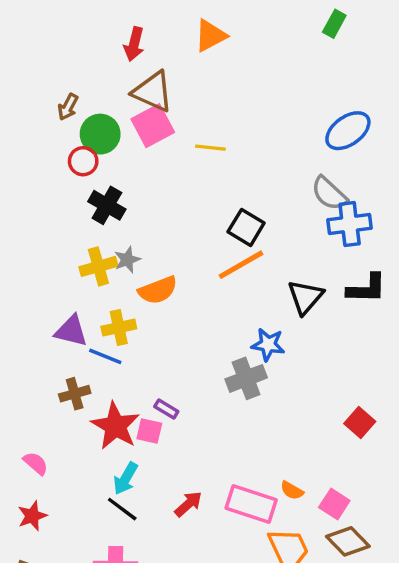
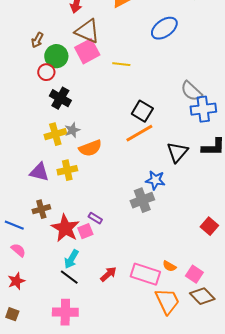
blue ellipse: (348, 131) -> (164, 28), moved
blue line: (105, 356) -> (14, 225), moved
pink square: (149, 431) -> (85, 231), turned -35

